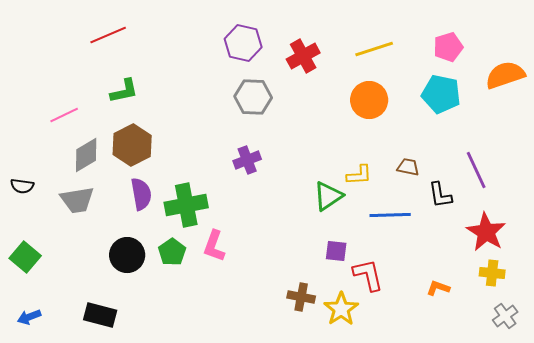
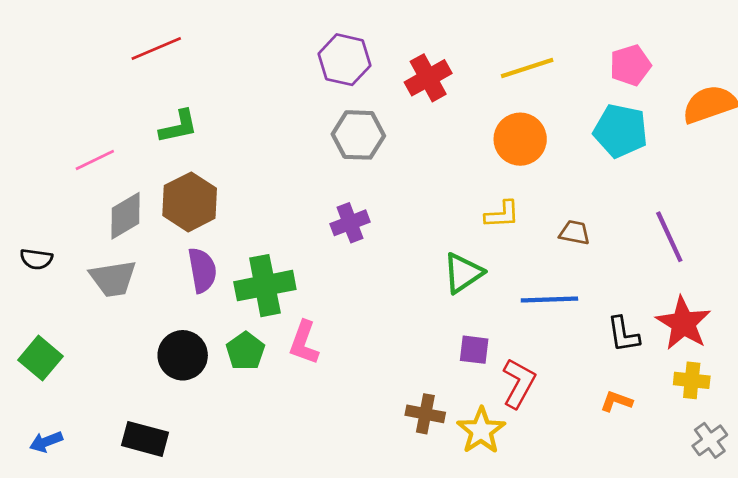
yellow L-shape: (359, 175) -> (502, 214), moved
black L-shape: (440, 195) -> (623, 334), moved
red L-shape: (368, 275) -> (519, 383), turned 42

